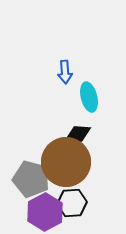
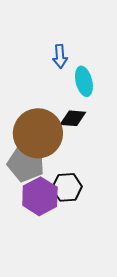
brown circle: (66, 162) -> (38, 133), moved

